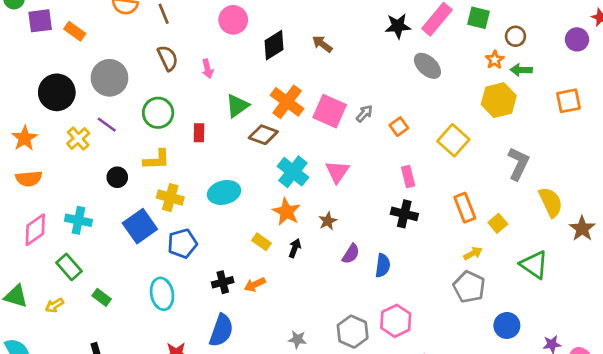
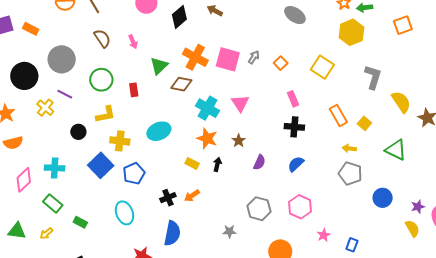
yellow arrow: (473, 253) -> (349, 148), turned -136
blue semicircle: (383, 266) -> (296, 164), moved, turned -132
gray hexagon: (353, 332) -> (259, 209), moved

